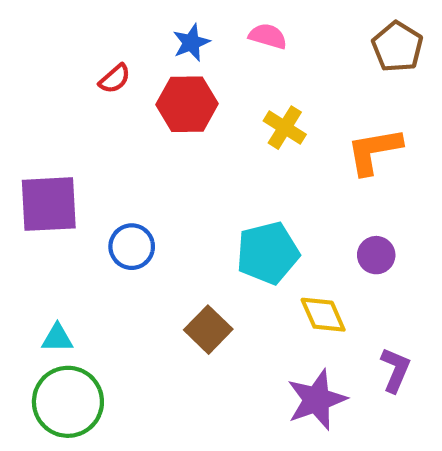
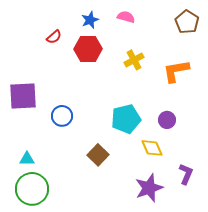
yellow cross: (285, 128) -> (134, 60), turned 30
purple circle: (376, 255) -> (167, 120), moved

